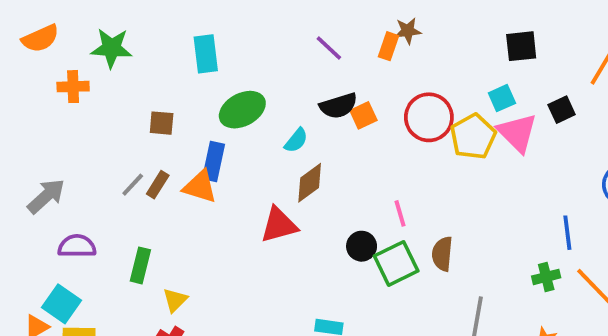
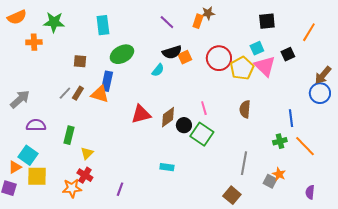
cyan semicircle: (296, 140) -> (158, 70), moved
brown diamond: (310, 183) -> (168, 117), moved
brown semicircle: (442, 254) -> (245, 109), moved
green square: (396, 263) -> (202, 134), turned -30

